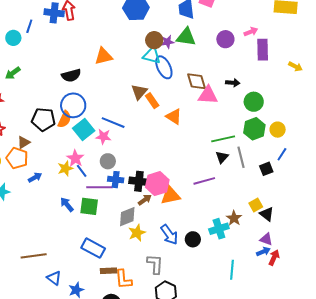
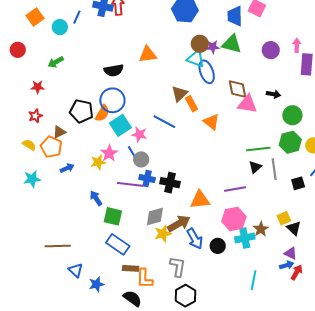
pink arrow: (251, 32) -> (297, 45), turned -72
blue line: (113, 123) -> (164, 122), moved
blue line: (82, 171) -> (132, 152), moved
pink hexagon: (157, 184) -> (234, 219), moved
brown arrow: (145, 200) -> (179, 224), moved, size x1.6
green square: (89, 206) -> (113, 216), moved

